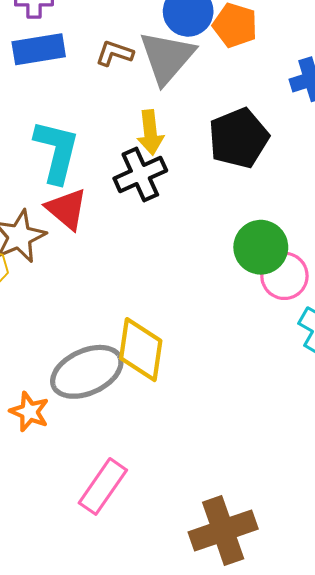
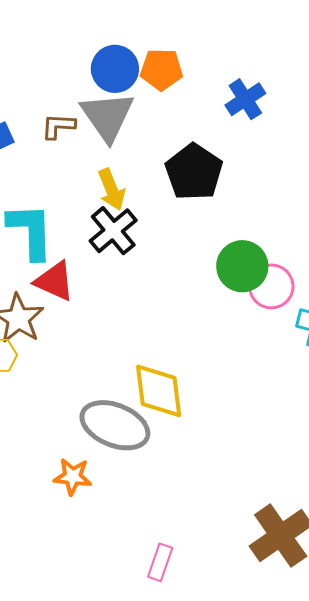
gray ellipse: (87, 372) -> (115, 425), turned 62
pink rectangle: (103, 486) -> (160, 562), moved, size x0.7

